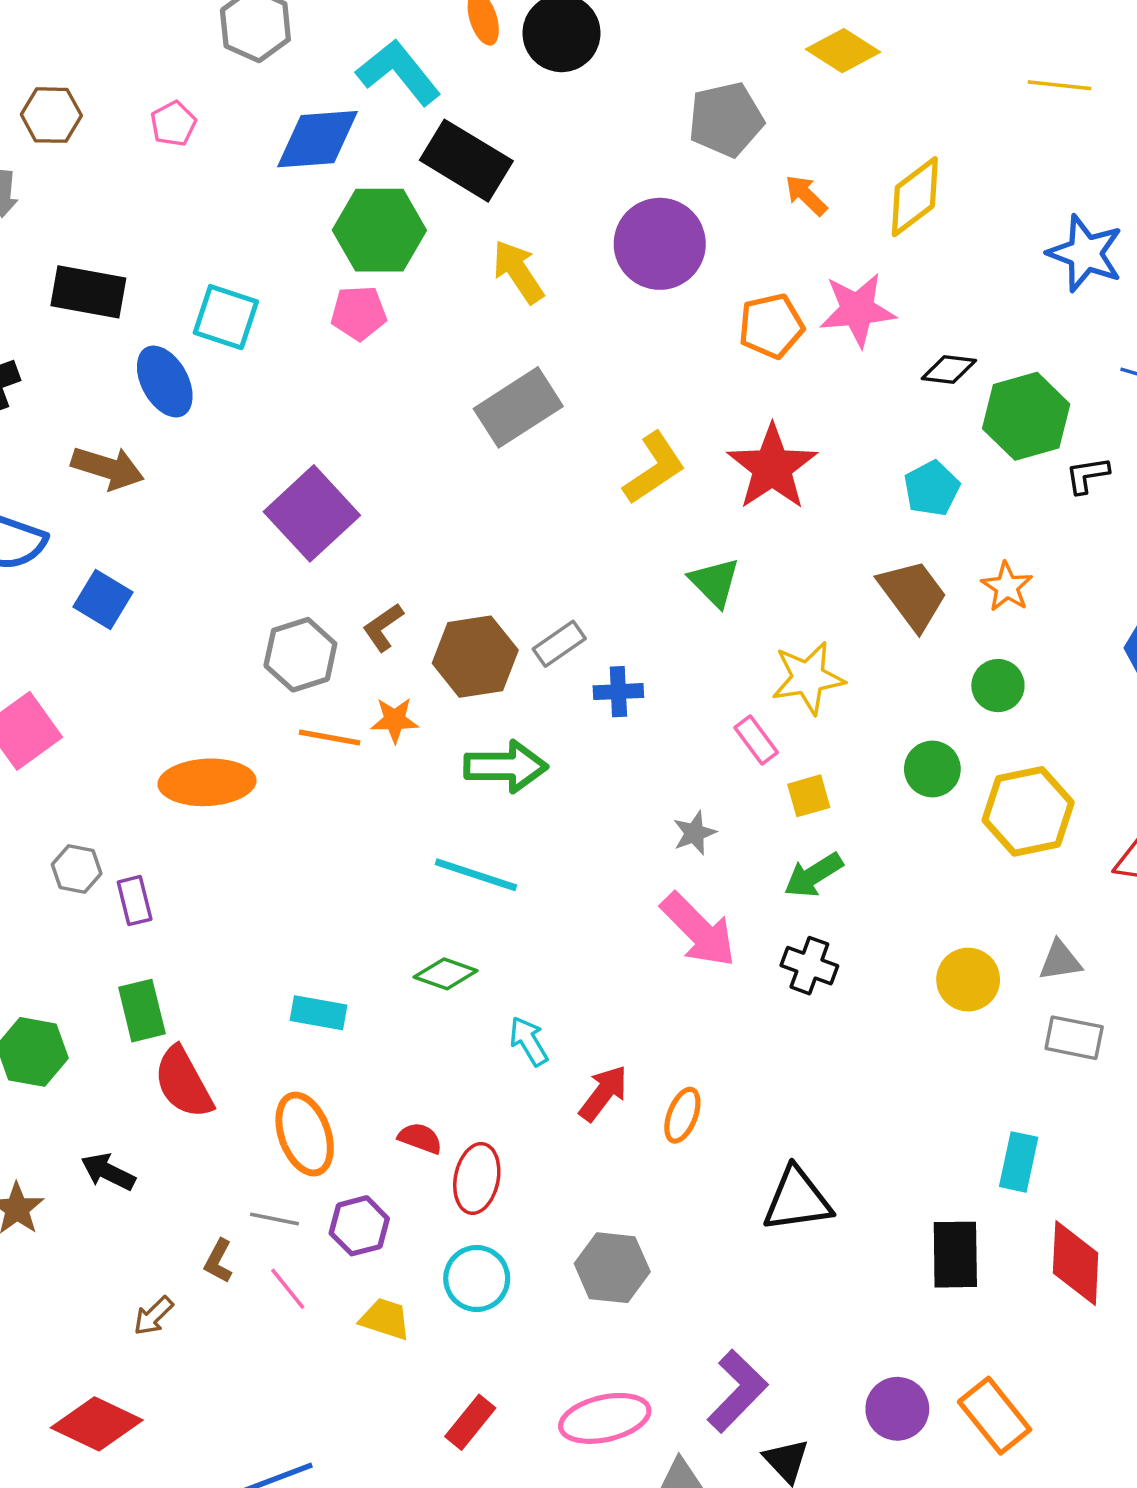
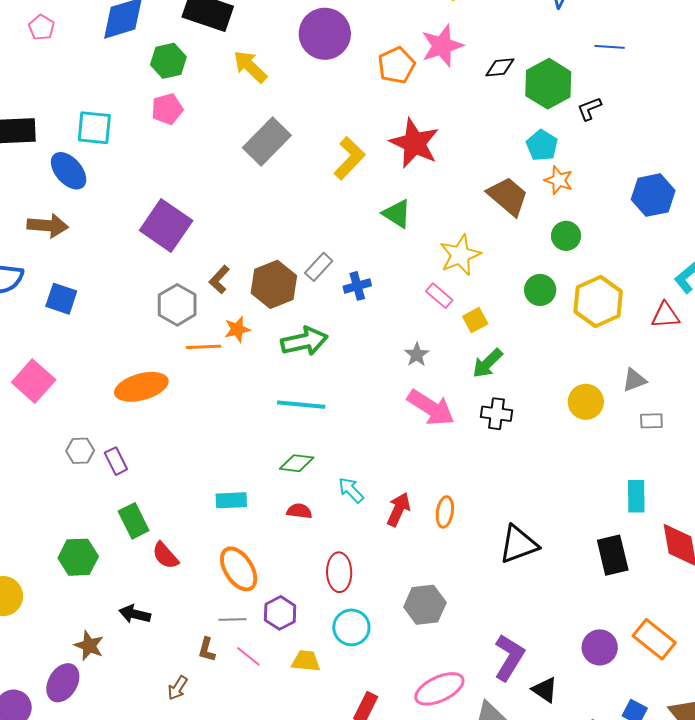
green hexagon: (379, 230) -> (168, 61), size x0.7
cyan pentagon: (932, 488) -> (542, 145), moved
gray rectangle: (1074, 1038) -> (651, 421), size x0.7
red semicircle: (183, 1083) -> (165, 555), size x0.7
red semicircle: (420, 1138) -> (299, 511), moved

